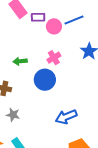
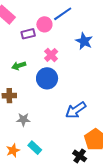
purple rectangle: (38, 17) -> (28, 34), moved

